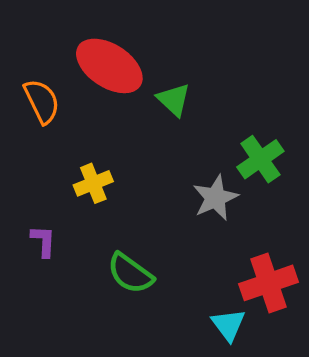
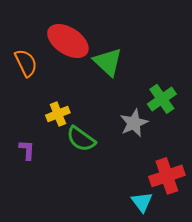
green triangle: (174, 100) -> (108, 62), size x1.4
green semicircle: (130, 273) -> (81, 139), moved

